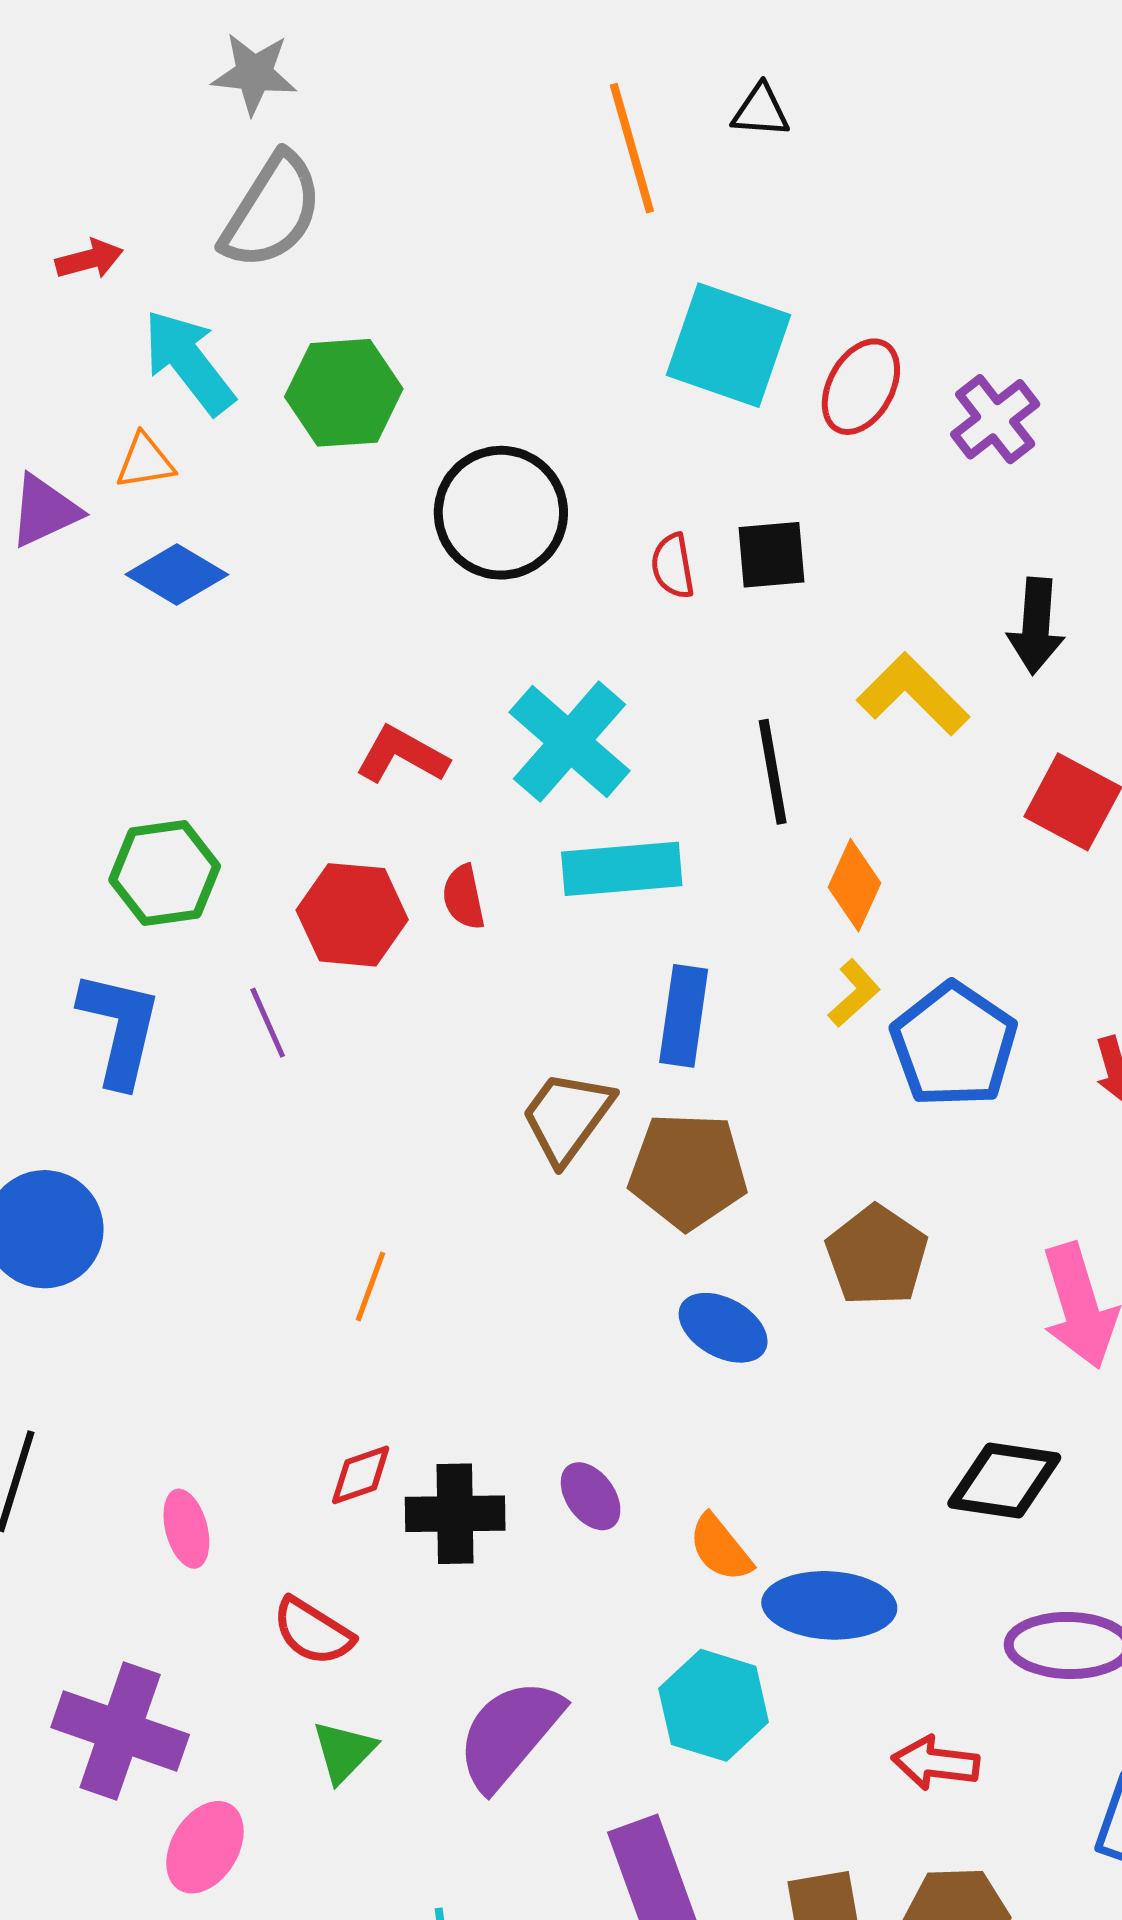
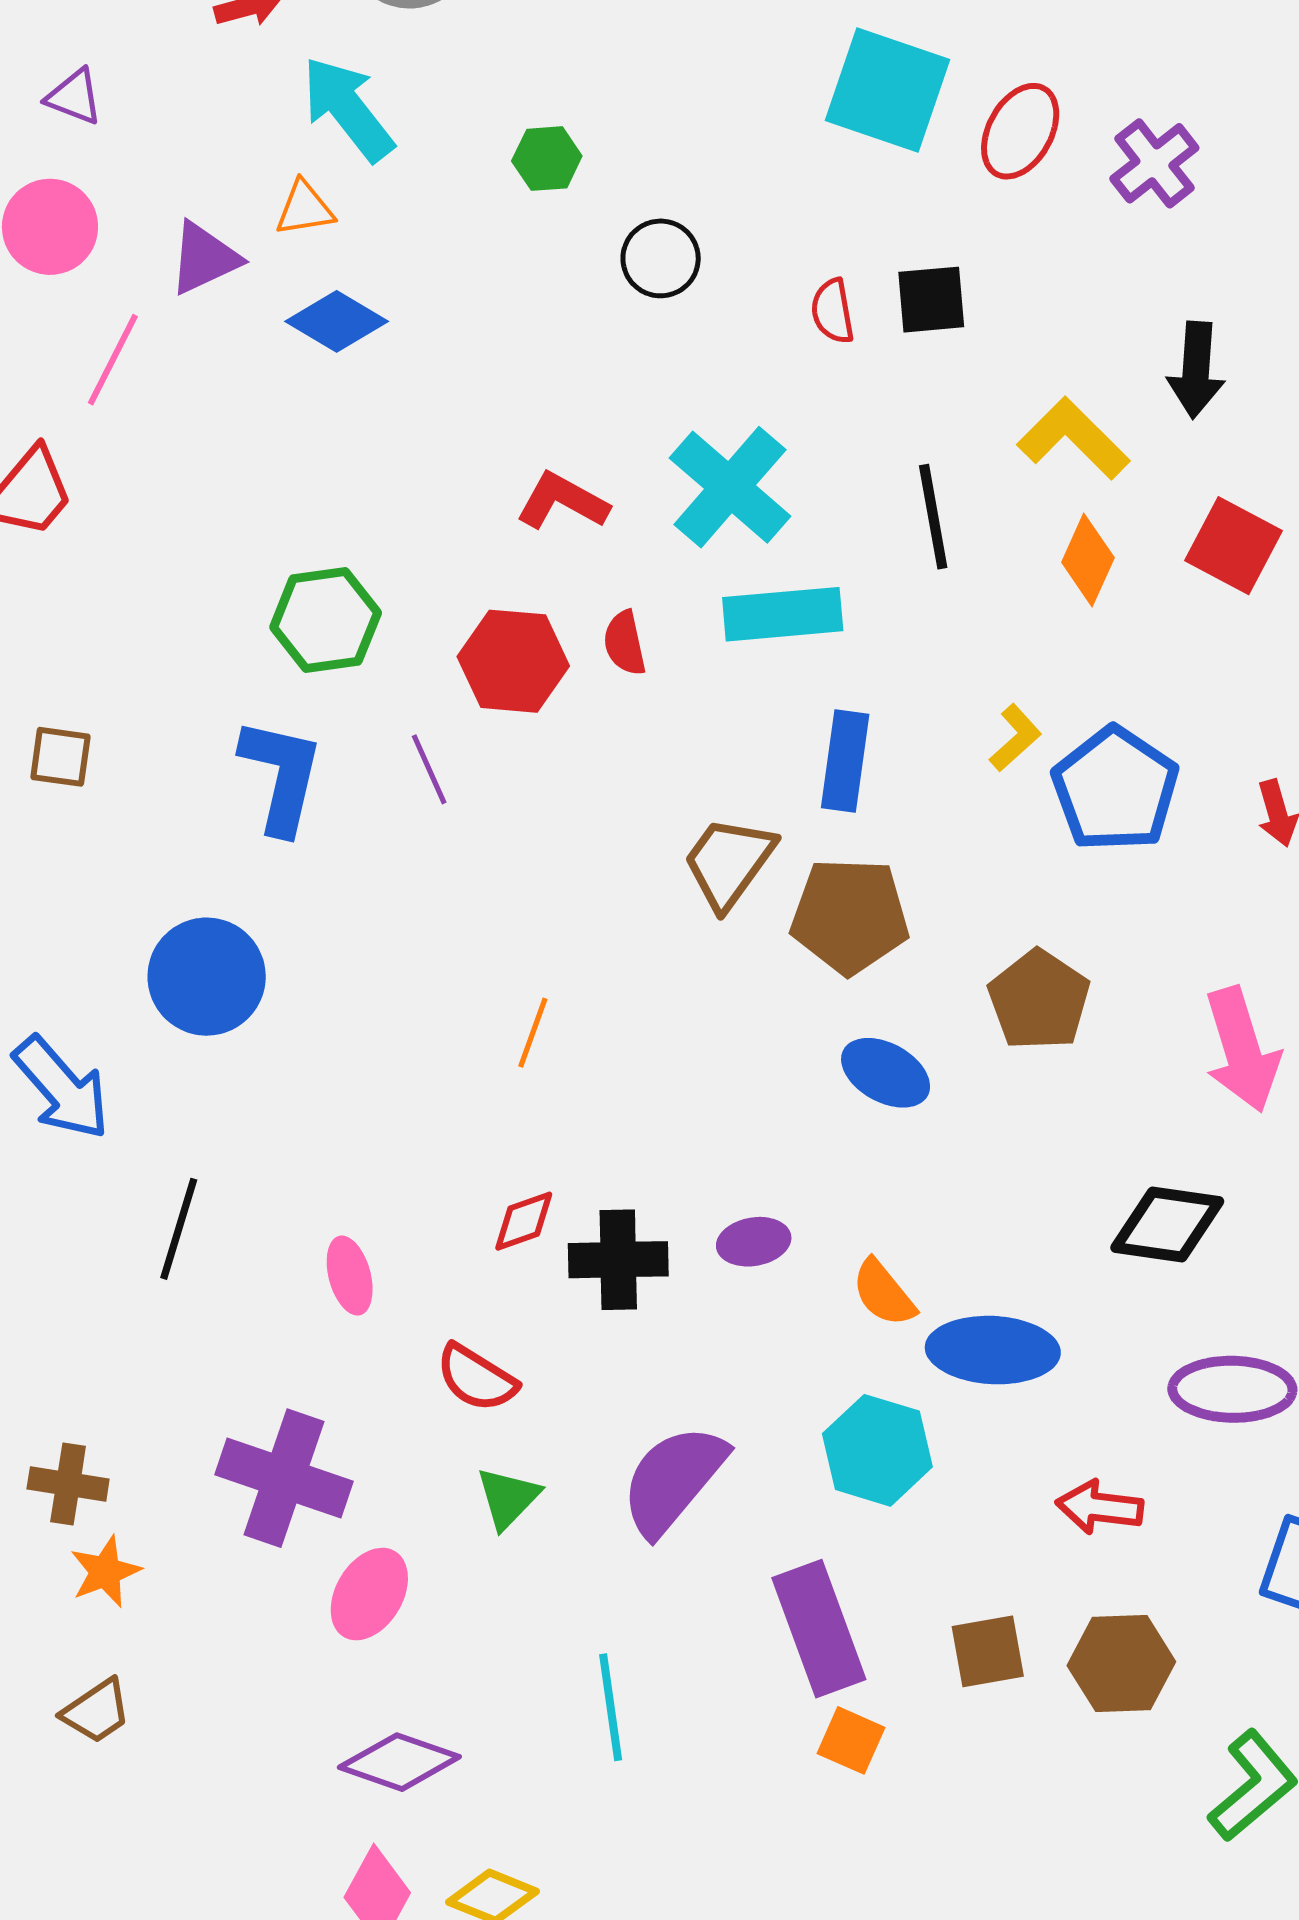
green hexagon: (344, 393) -> (547, 159), moved, size x0.6
black circle: (501, 513) -> (661, 258), size x0.6
orange diamond: (854, 885) -> (1088, 560), moved
purple ellipse: (591, 1496) -> (754, 1242), turned -64

